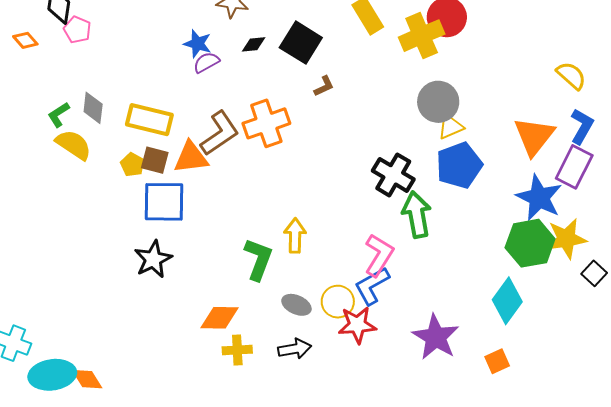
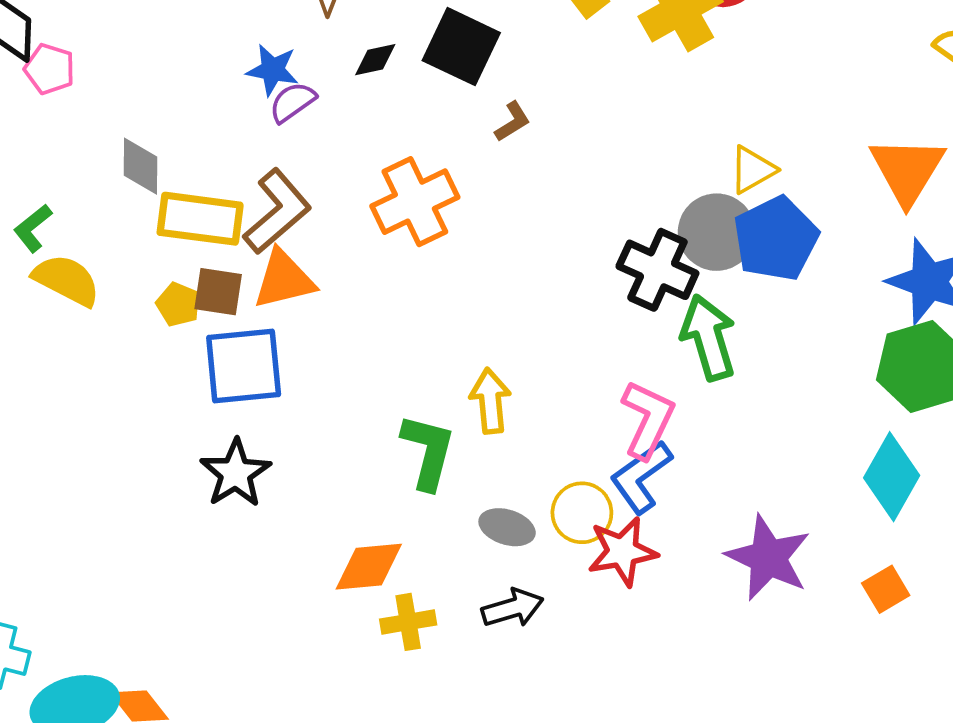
gray circle: (438, 102) -> (717, 232), moved
gray diamond: (93, 108) -> (141, 166), moved
brown L-shape: (220, 133) -> (277, 212), moved

